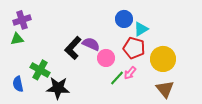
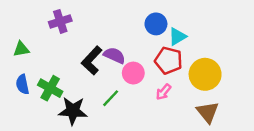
purple cross: (22, 20) -> (60, 21), moved
green line: (117, 78) -> (111, 98), moved
blue semicircle: (18, 84) -> (22, 84), moved

